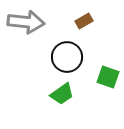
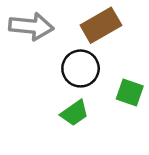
brown rectangle: (84, 21) -> (101, 25), size x1.8

